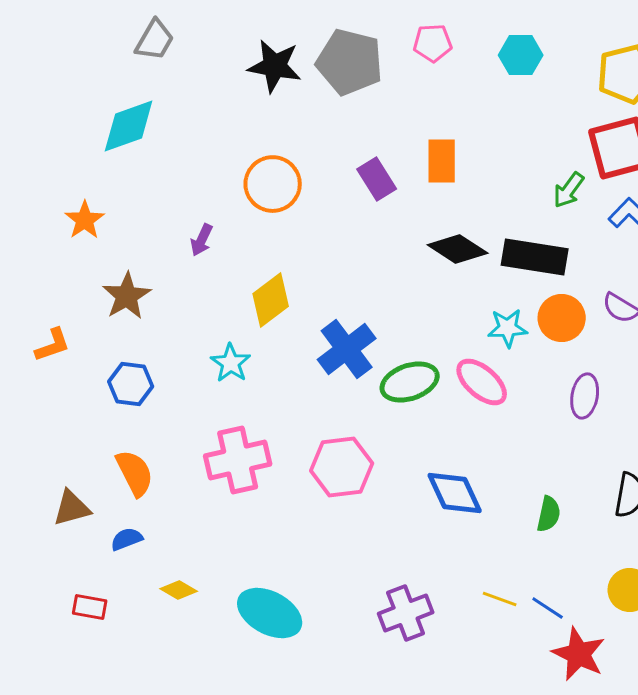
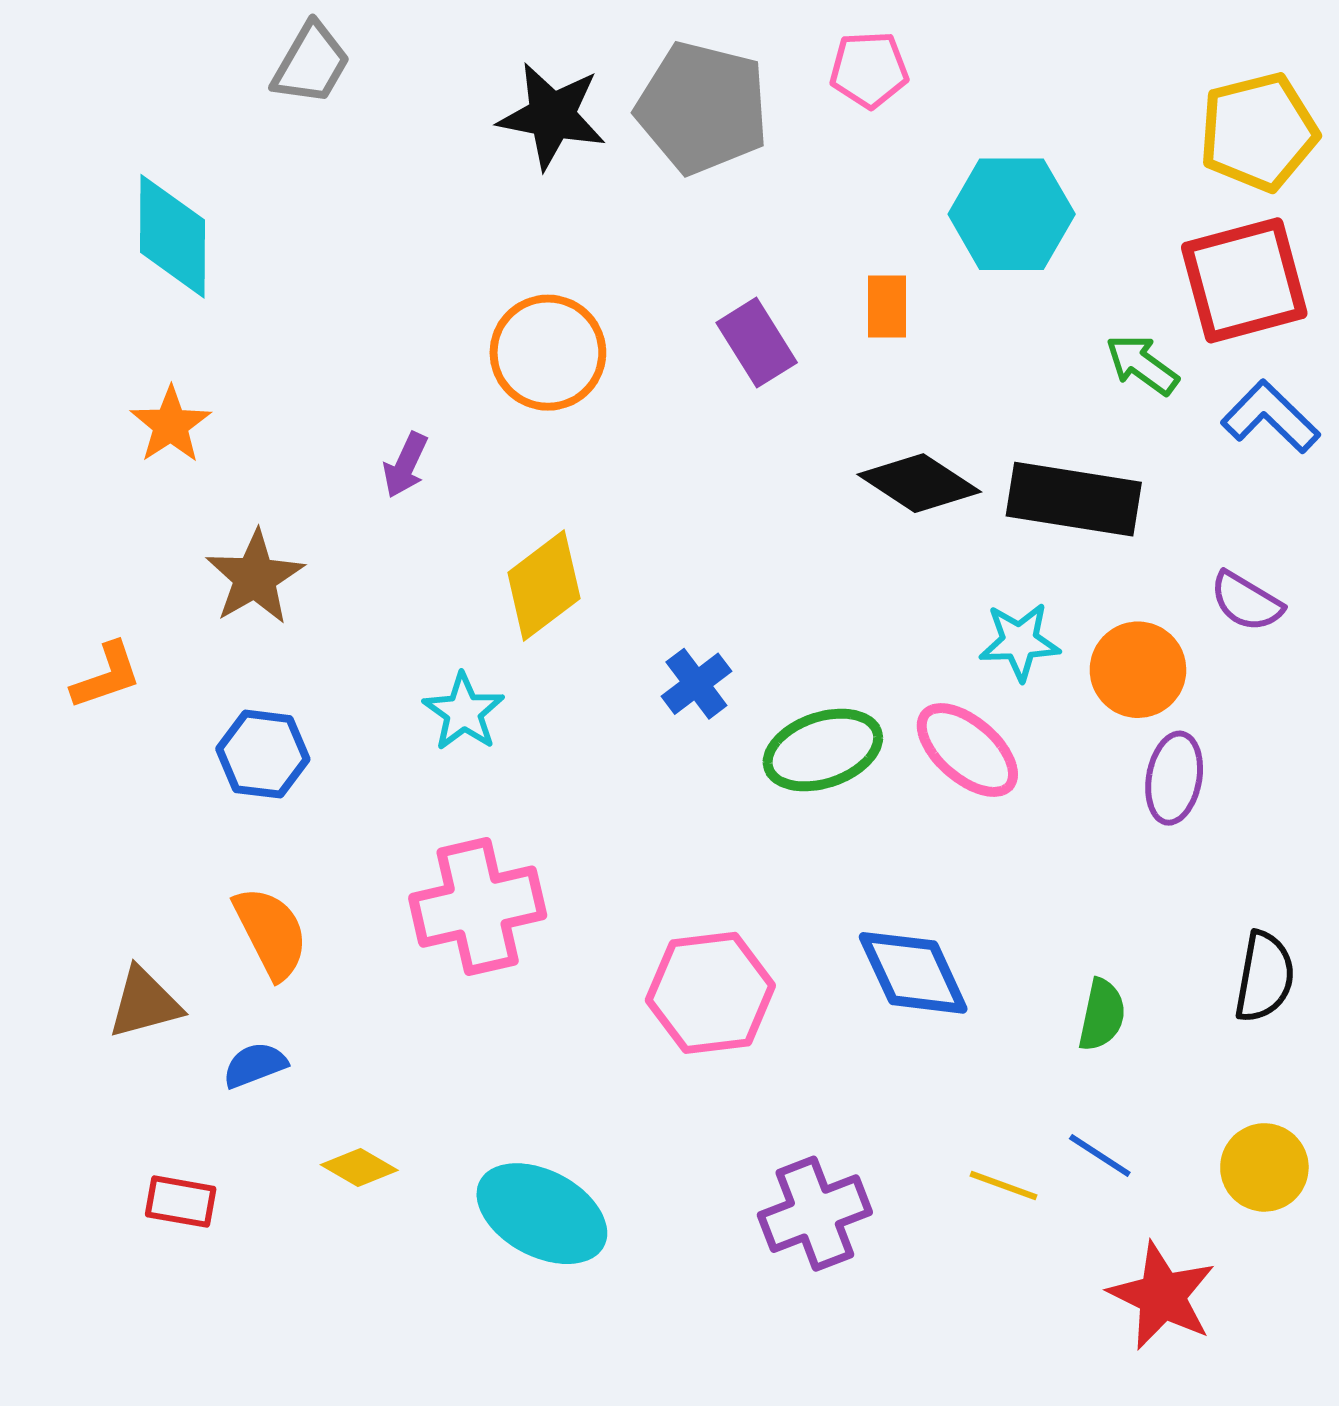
cyan hexagon: (521, 55) -> (1012, 214), moved, size x1.4
cyan diamond: (129, 126) -> (173, 236), moved, turned -70
orange rectangle: (442, 161) -> (887, 306), size x0.7
green arrow: (569, 190) -> (1142, 365), turned 90
orange circle: (562, 318) -> (1138, 670), moved
blue cross: (347, 349) -> (696, 684), size x0.6
pink hexagon: (342, 467) -> (710, 993), moved
blue line: (548, 608) -> (1100, 1155), moved

